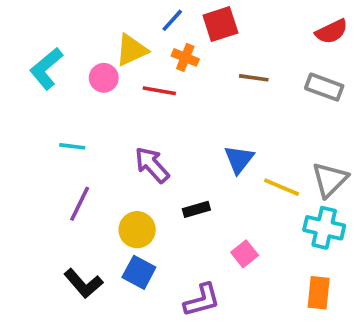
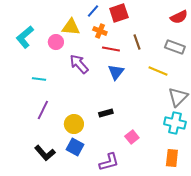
yellow triangle: (132, 50) -> (71, 27), turned 30
brown line: (254, 78) -> (137, 42), turned 63
red line: (159, 91) -> (111, 49), moved
blue triangle: (239, 159) -> (116, 72), moved
purple arrow: (152, 165) -> (79, 64), moved
yellow line: (282, 187) -> (158, 71), moved

